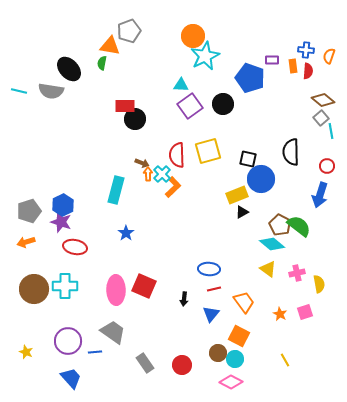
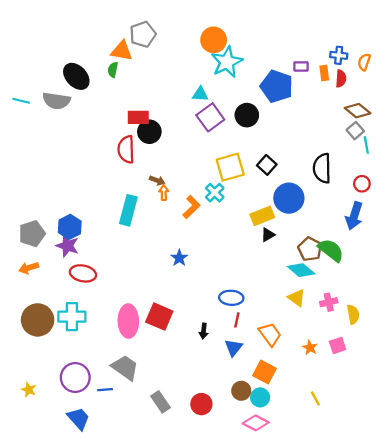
red semicircle: (177, 155) -> (126, 149), moved
black square: (248, 159) -> (267, 165), moved, turned 30
cyan cross: (162, 174) -> (215, 193), moved
blue star: (126, 233) -> (179, 258), moved
red line: (214, 289) -> (237, 320), turned -64

